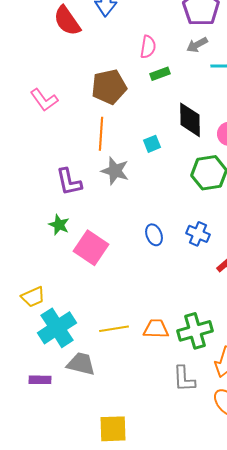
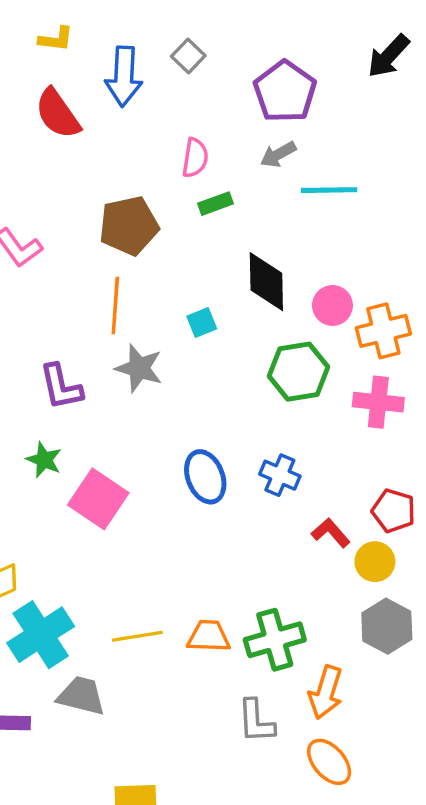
blue ellipse: (154, 235) -> (205, 477), size x1.4

